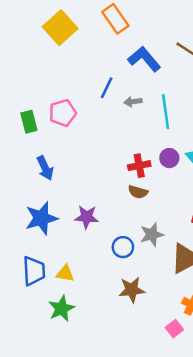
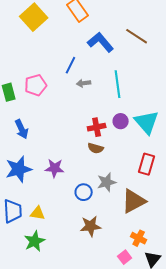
gray arrow: (133, 102) -> (84, 83), moved

